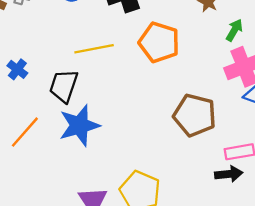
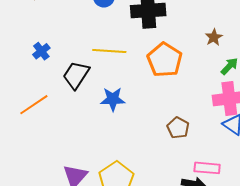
brown pentagon: (195, 115) -> (178, 128), size x0.6
blue star: (79, 125) -> (113, 99), moved, size x0.7

